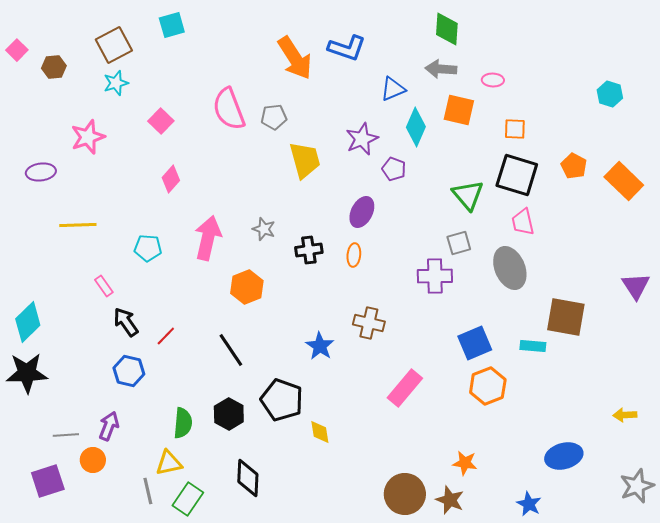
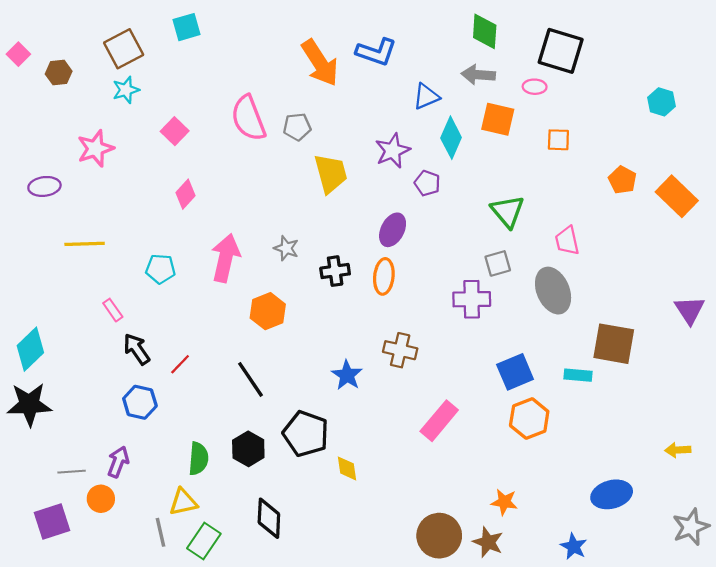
black square: (517, 175) -> (561, 51), moved
orange ellipse: (354, 255) -> (384, 276), size x1.4

